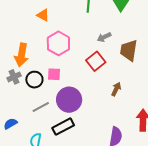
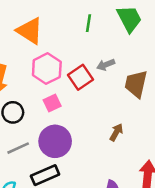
orange triangle: (43, 15) -> (30, 31), size x1.6
red square: (96, 61) -> (81, 77), moved
pink square: (54, 74) -> (52, 103), moved, turned -32

